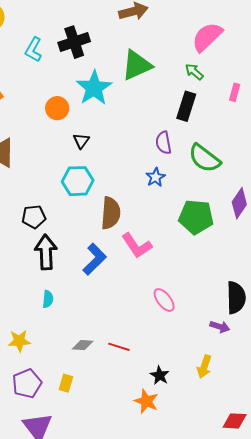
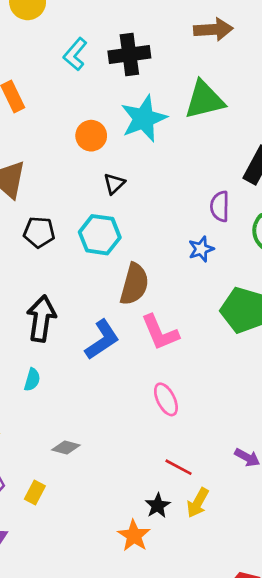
black pentagon: (34, 217) -> (39, 232), moved
pink ellipse: (164, 300) -> (166, 399), moved
red line: (119, 347) -> (178, 467), moved
yellow arrow: (204, 367) -> (198, 503), moved

